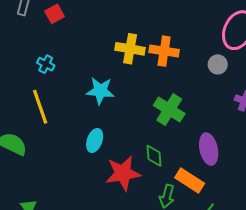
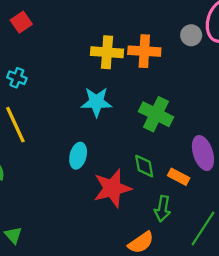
gray circle: (218, 64) -> (191, 35), moved
cyan star: (100, 91) -> (96, 102), moved
orange rectangle: (190, 180) -> (179, 177), moved, size x0.7

